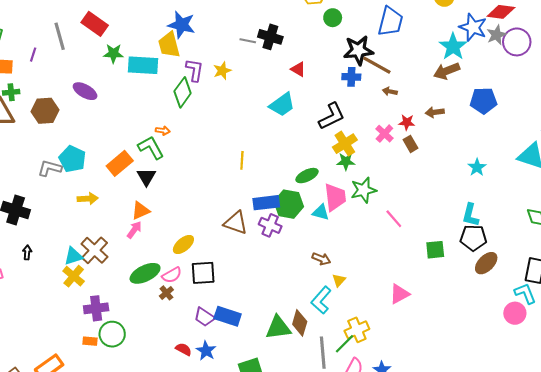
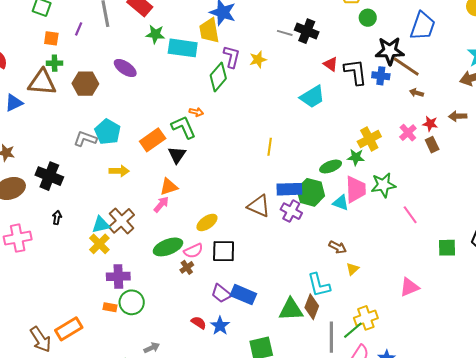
black L-shape: (332, 116) -> (355, 72), moved, turned -76
green star: (346, 161) -> (356, 157), moved
cyan L-shape: (321, 300) -> (319, 285), moved, turned -60

